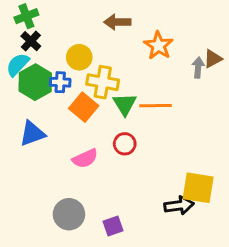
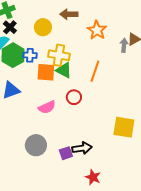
yellow circle: (79, 57) -> (43, 27), moved
green triangle: (125, 104) -> (64, 70), moved, turned -30
orange line: (156, 106) -> (95, 71), turned -70
orange square: (84, 107) -> (46, 72), turned -36
black arrow: (179, 205) -> (82, 148), moved

